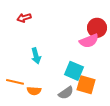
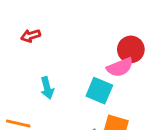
cyan square: (74, 71) -> (99, 91), moved

